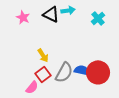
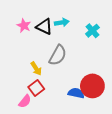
pink star: (23, 17) -> (24, 26), moved
blue semicircle: (82, 70) -> (76, 93), moved
gray semicircle: (64, 72) -> (58, 55), moved

